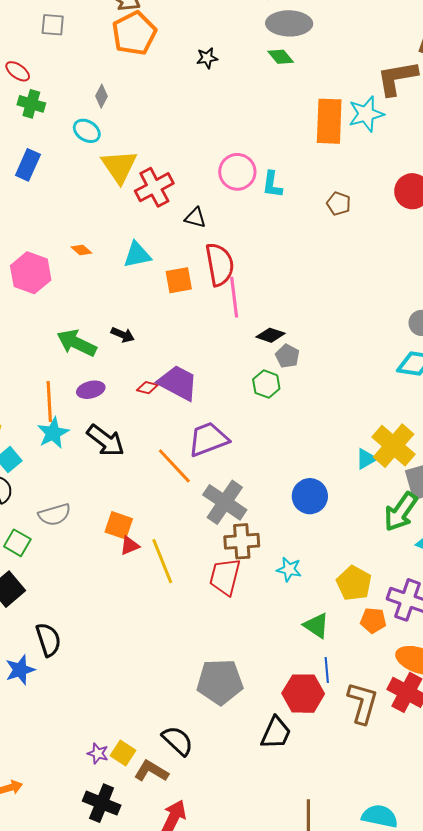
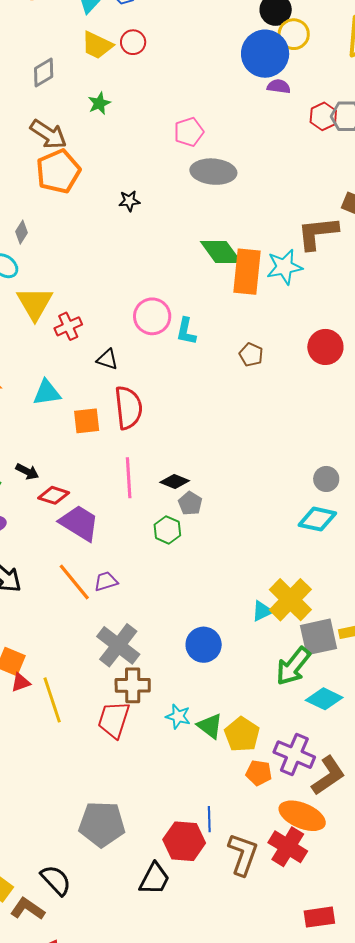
green diamond: (281, 57) -> (221, 252), moved, size x1.6
red cross: (154, 187) -> (68, 326), size x0.7
pink line: (234, 297) -> (129, 478), moved
red diamond: (147, 388) -> (54, 495), moved, size x1.4
purple trapezoid: (208, 439) -> (106, 581), size x0.6
orange line: (174, 466) -> (74, 582), moved
green triangle: (316, 626) -> (210, 726), moved

